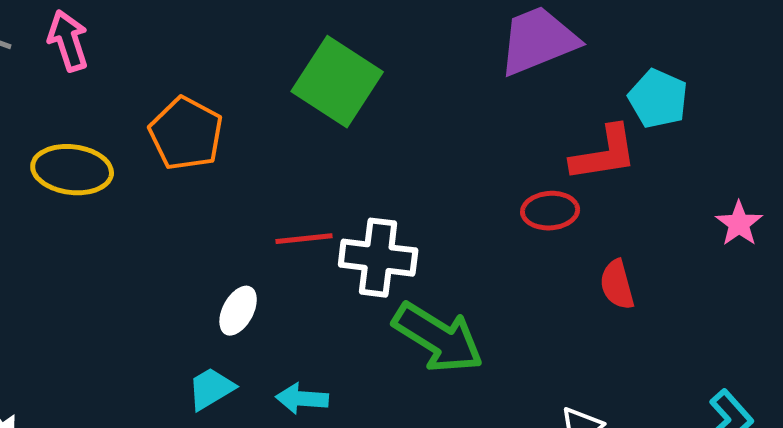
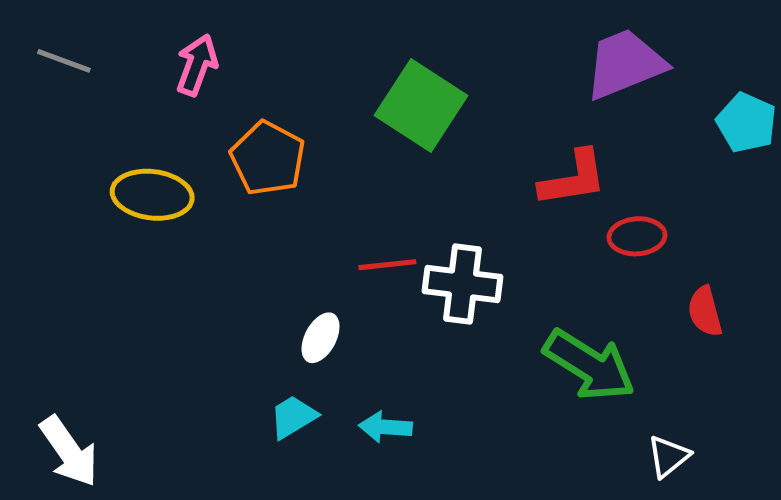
pink arrow: (68, 41) -> (197, 65), moved, turned 38
red L-shape: (604, 154) -> (573, 179), moved
green arrow: (438, 338) -> (589, 365), moved

